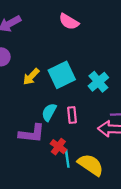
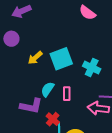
pink semicircle: (69, 22) -> (87, 13), moved
cyan cross: (98, 82) -> (92, 68), turned -30

